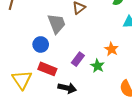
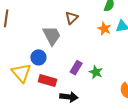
orange star: (112, 49) -> (104, 29), moved
yellow triangle: (22, 80) -> (21, 73), moved

